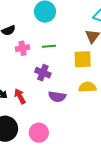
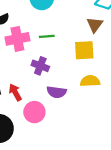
pink cross: (23, 48) -> (17, 39), size x1.5
pink circle: (39, 133) -> (34, 112), moved

